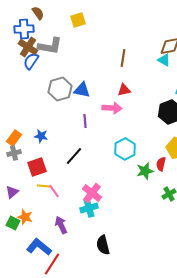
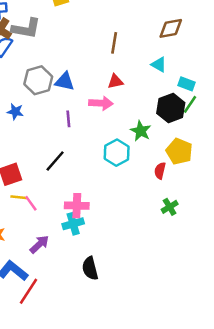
cyan triangle: (164, 60) -> (159, 65), moved
blue star: (41, 136) -> (15, 112), moved
green star: (145, 171) -> (141, 131), moved, turned -30
pink cross: (92, 193) -> (77, 206), turned -36
purple arrow: (61, 225) -> (39, 244), turned 72

